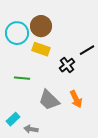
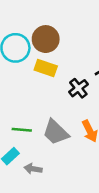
green line: (22, 78) -> (22, 130), moved

